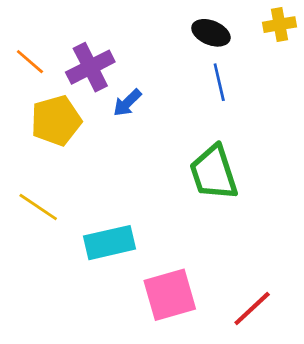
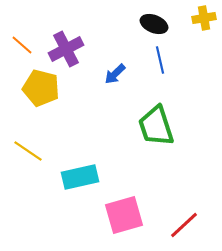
blue arrow: (127, 103) -> (115, 74), moved
yellow pentagon: (56, 121) -> (41, 88), turned 30

